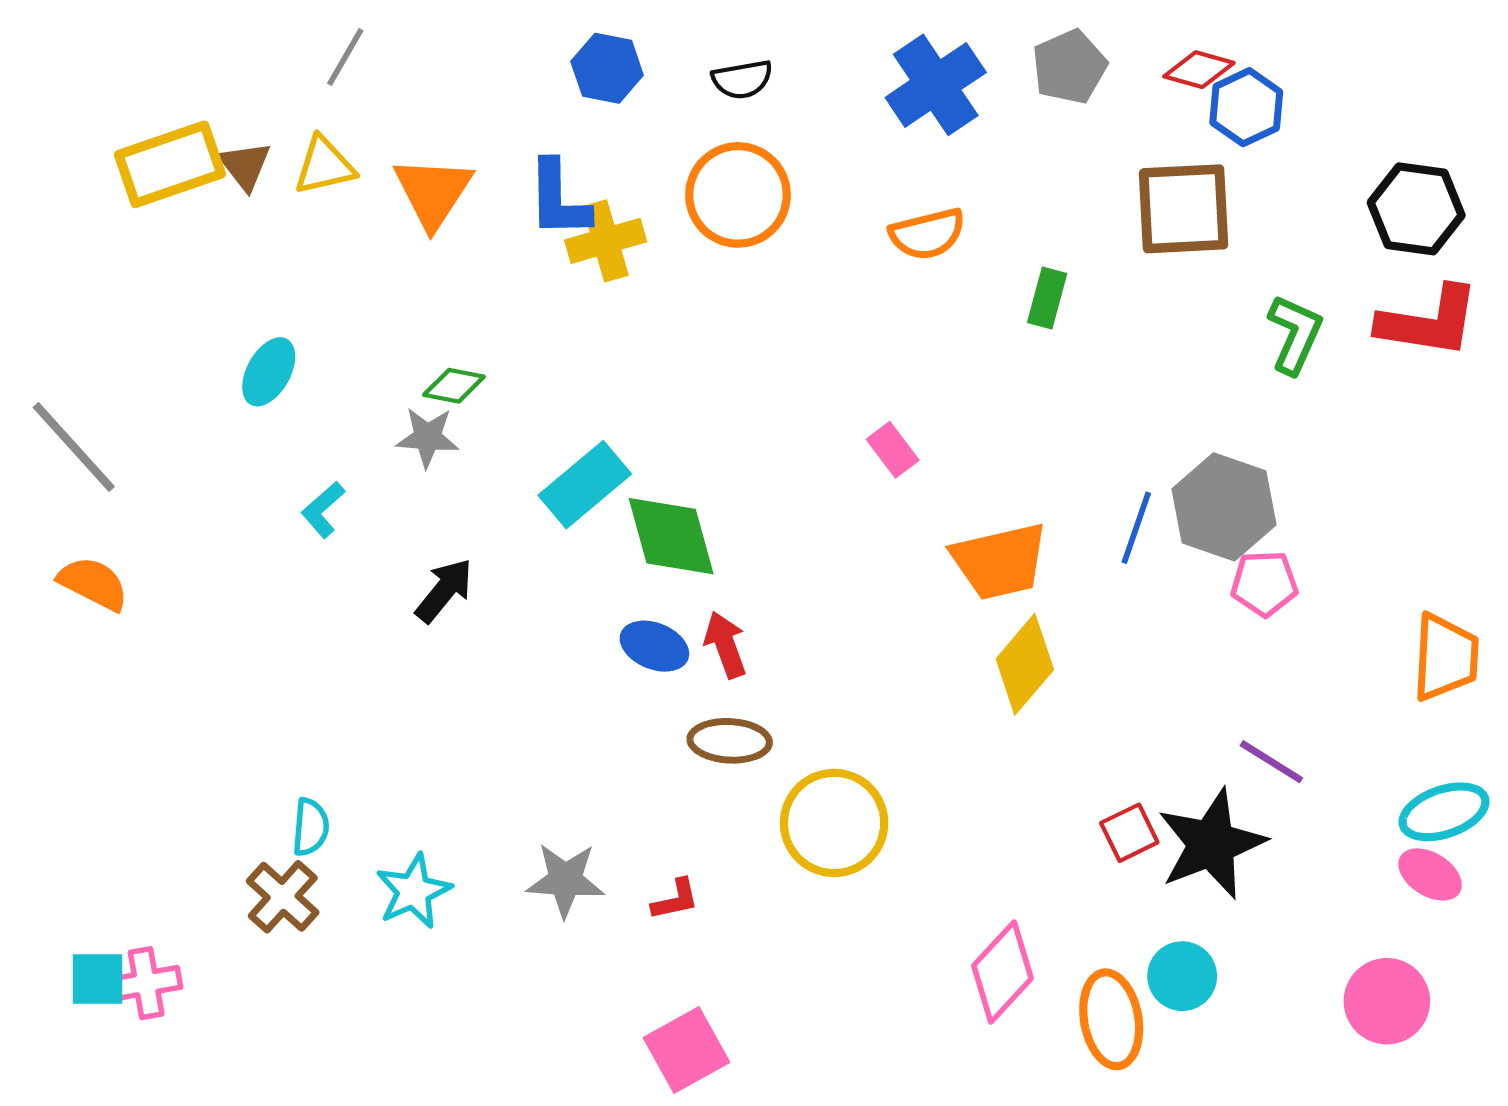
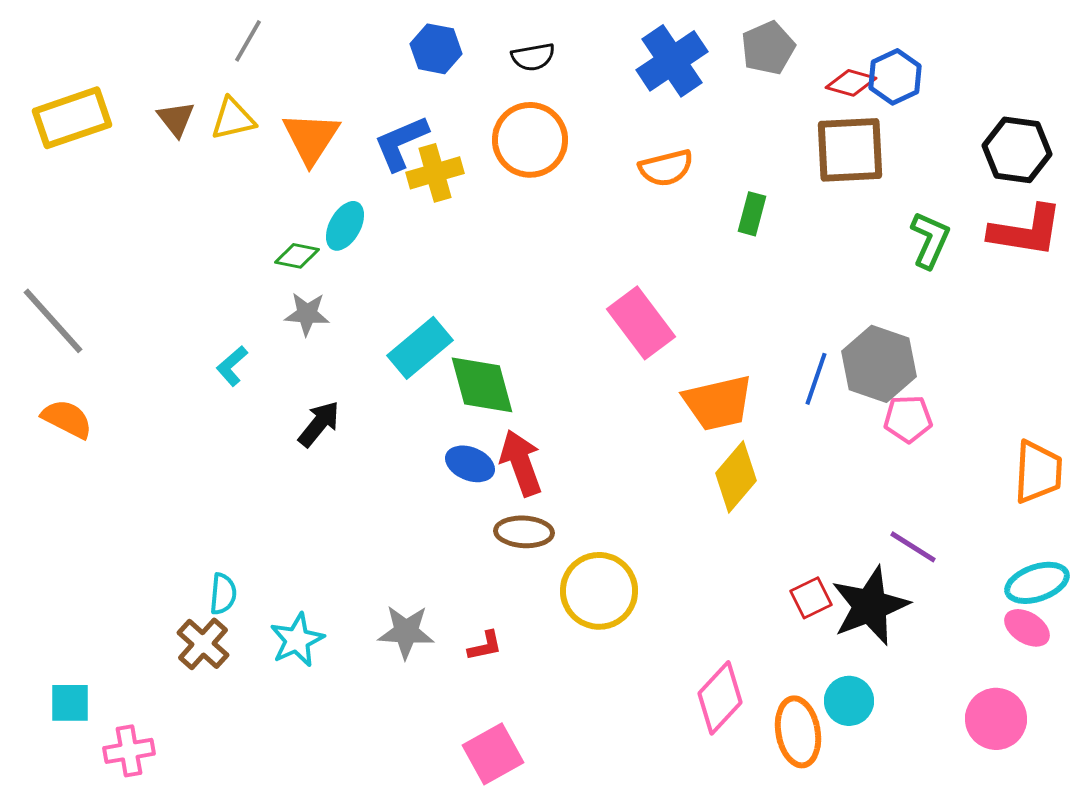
red diamond: (1199, 70) -> (851, 83), moved
yellow rectangle: (170, 164) -> (72, 118), moved
blue L-shape: (558, 199) -> (401, 143), turned 68
cyan ellipse: (269, 372) -> (345, 226), moved
green diamond: (454, 386) -> (297, 256), moved
pink rectangle: (893, 450) -> (641, 323), size x1.8
red arrow: (725, 645) -> (521, 463), size x1.4
pink cross: (146, 983) -> (129, 751), moved

